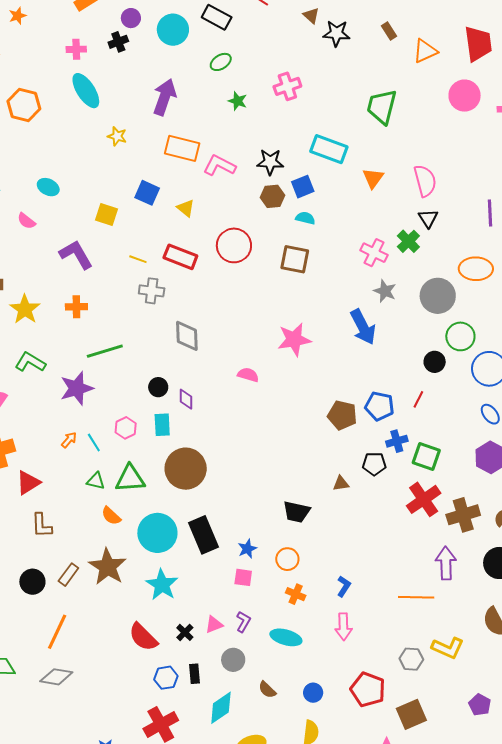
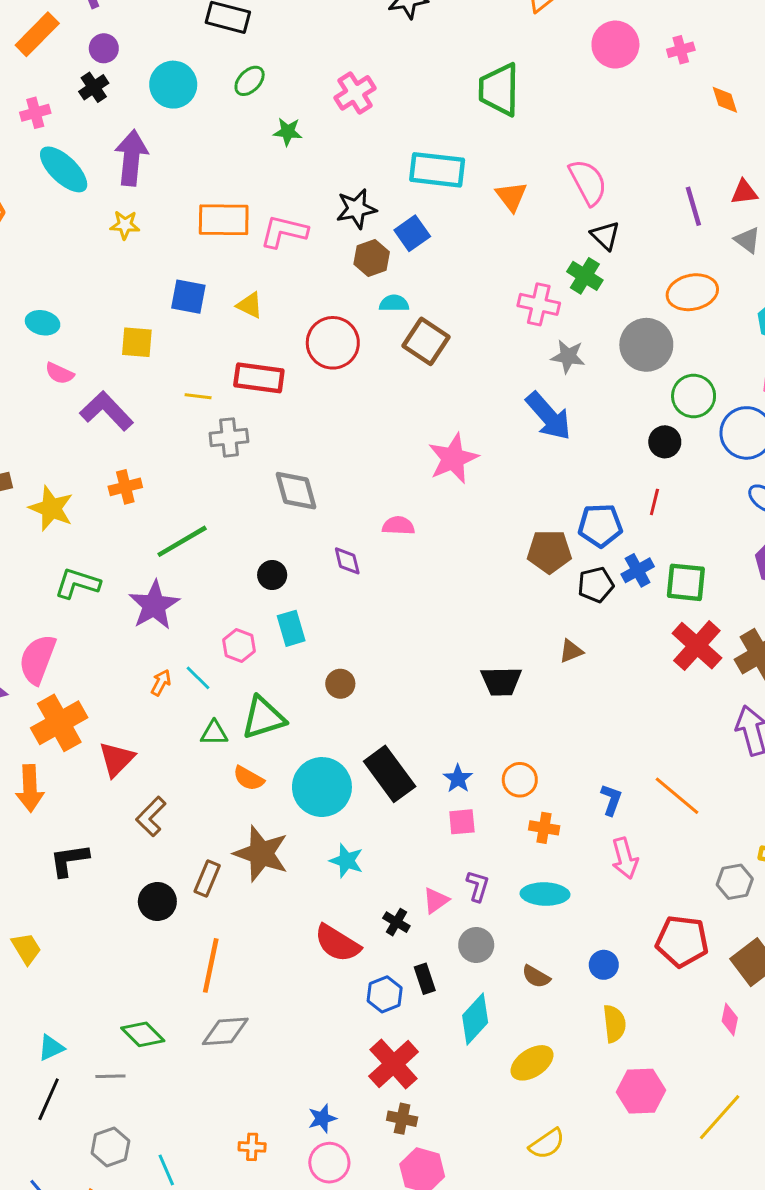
cyan circle: (173, 30) -> (173, 85), moved
purple arrow: (165, 97) -> (131, 158), moved
cyan semicircle: (305, 218) -> (394, 303), moved
pink semicircle: (26, 221) -> (60, 373), moved
brown square: (295, 259) -> (426, 341), turned 36
purple diamond: (186, 399) -> (347, 561), moved
black pentagon: (374, 464) -> (596, 585), moved
brown circle: (186, 469) -> (340, 684), size x0.5
black trapezoid: (297, 512) -> (501, 681), moved
brown L-shape: (42, 525) -> (151, 816), turned 60
cyan star: (162, 585) -> (346, 861), size x0.7
orange line: (416, 597) -> (677, 796), moved, turned 52

